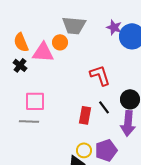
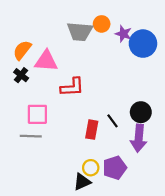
orange semicircle: (21, 42) -> (22, 50), turned 60
orange circle: (60, 42) -> (102, 24), moved
red L-shape: (100, 75) -> (72, 87), moved, turned 105

